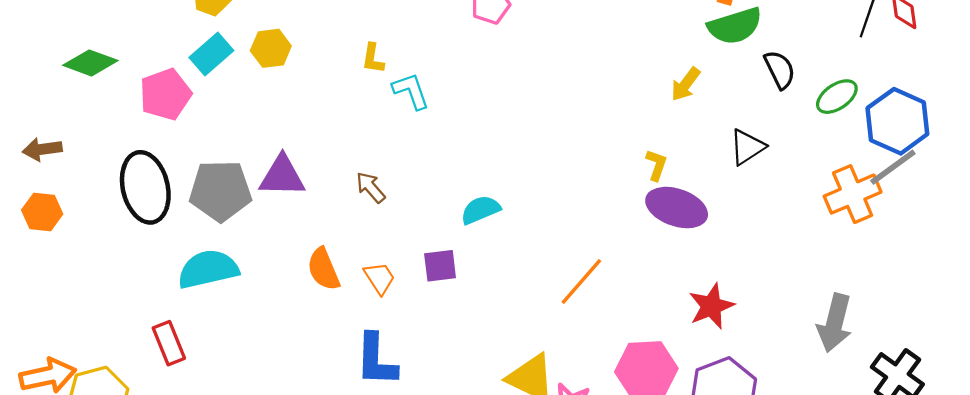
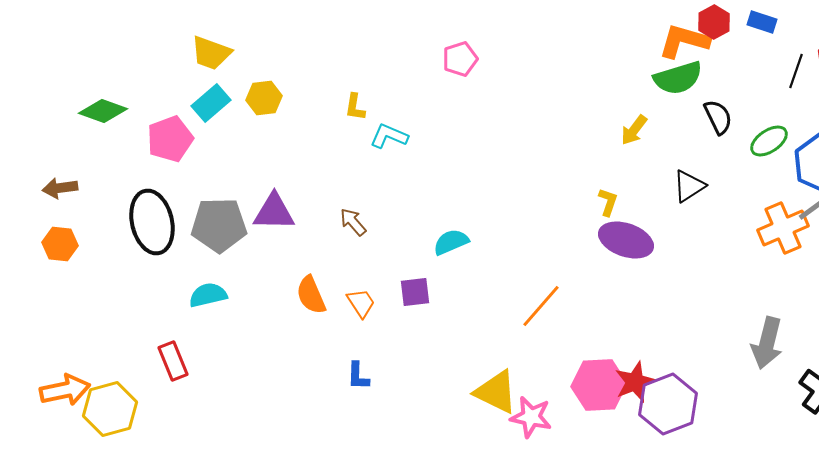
cyan L-shape: (411, 91) -> (389, 136), turned -48
cyan semicircle: (208, 269) -> (208, 295), size x0.7
red star: (711, 306) -> (635, 382), moved
blue L-shape: (376, 360) -> (358, 376), size x0.6

